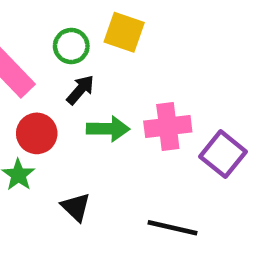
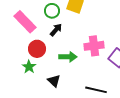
green arrow: (108, 129) -> (68, 57), moved

